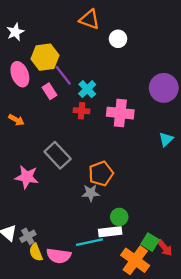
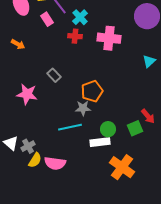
gray rectangle: (58, 155) -> (54, 75), size x0.6
cyan line: (90, 242) -> (70, 127), moved
green square: (150, 242) -> (135, 128), moved, turned 35
red arrow: (165, 248) -> (148, 116), moved
yellow semicircle: (36, 252) -> (35, 160), turned -126

